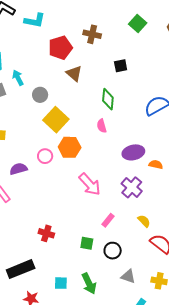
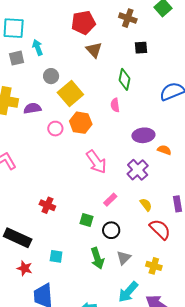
brown cross: (92, 34) -> (128, 18), moved
gray circle: (40, 95) -> (51, 76), moved
purple semicircle: (18, 169) -> (32, 108), moved
black rectangle: (21, 269) -> (18, 238), turned 40
gray triangle: (128, 276) -> (124, 258), turned 49
green arrow: (89, 283) -> (97, 258), moved

